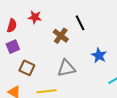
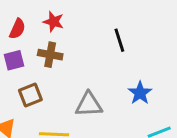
brown cross: (61, 36) -> (50, 55), moved, turned -35
brown square: (27, 68) -> (30, 95), turned 35

